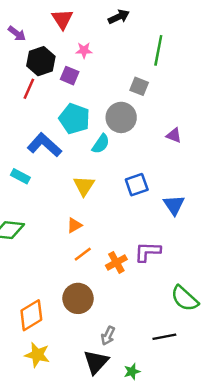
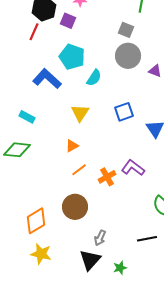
gray circle: (121, 117) -> (128, 56), moved
cyan rectangle: (20, 176) -> (27, 117), moved
purple L-shape: (148, 252) -> (133, 168), turned 35

